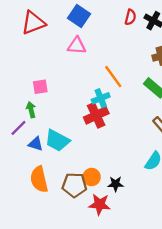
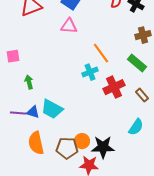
pink square: (40, 87) -> (13, 56), moved
red cross: (96, 115) -> (114, 87), moved
purple line: (18, 128) -> (18, 113), moved, turned 49
black star: (116, 184) -> (103, 147), size x1.6

